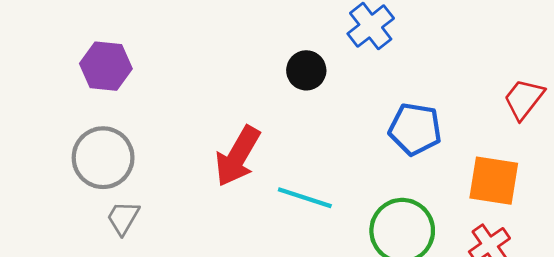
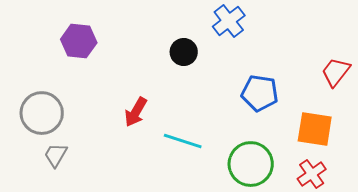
purple hexagon: (106, 66) -> (79, 41), moved
red arrow: (238, 156) -> (136, 112), size x0.7

